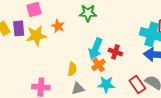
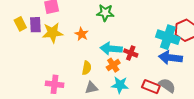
orange star: (58, 26) -> (82, 34), moved
cyan arrow: (96, 49) -> (111, 49), turned 70
red rectangle: (137, 84) -> (151, 87), turned -36

